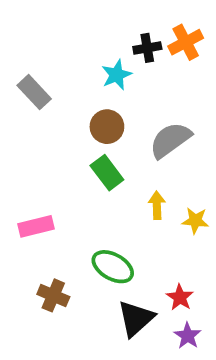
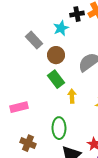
gray rectangle: (34, 92) -> (34, 40), moved
yellow arrow: (157, 205) -> (72, 96), moved
green ellipse: (113, 267) -> (59, 128), turned 60

